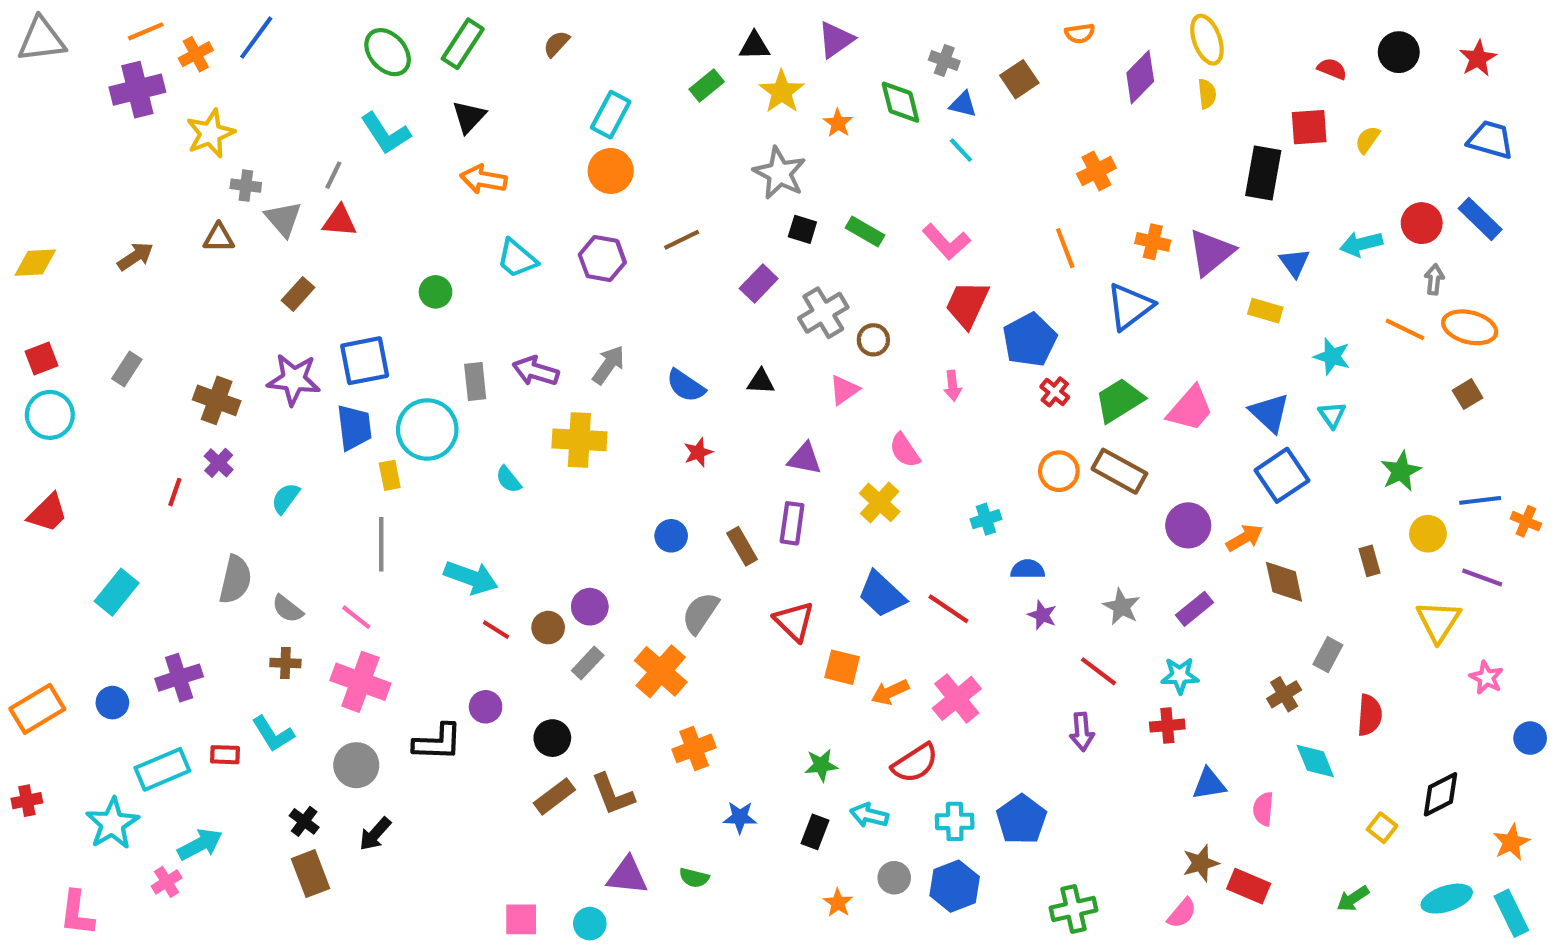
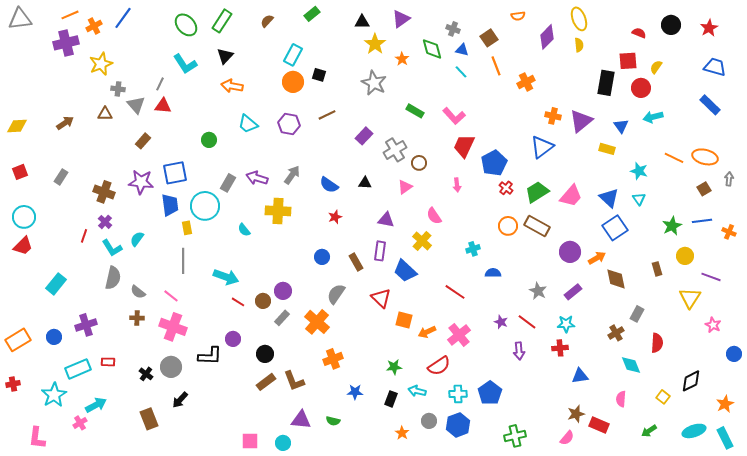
green rectangle: (707, 85) -> (312, 14), moved
red circle: (1422, 223) -> (641, 88), moved
black square: (802, 229) -> (319, 75), moved
orange line: (1065, 248) -> (496, 66), moved
gray arrow: (1434, 279) -> (729, 179), moved
gray rectangle: (475, 382) -> (228, 183), turned 36
cyan circle: (50, 415) -> (24, 217), moved
blue line: (1480, 500) -> (702, 221), moved
orange cross: (1526, 521) -> (729, 232), moved
blue trapezoid: (882, 594) -> (405, 271), moved
purple star: (1042, 615) -> (501, 322), moved
cyan L-shape: (273, 734) -> (112, 248), moved
pink semicircle: (1263, 809) -> (621, 399), moved
black cross: (304, 821) -> (146, 374), moved

